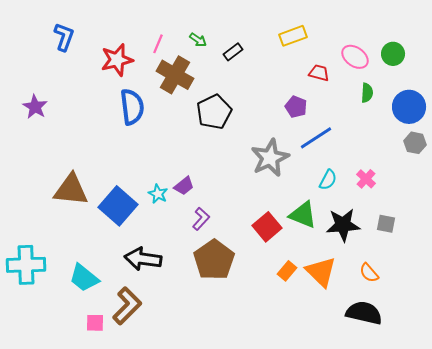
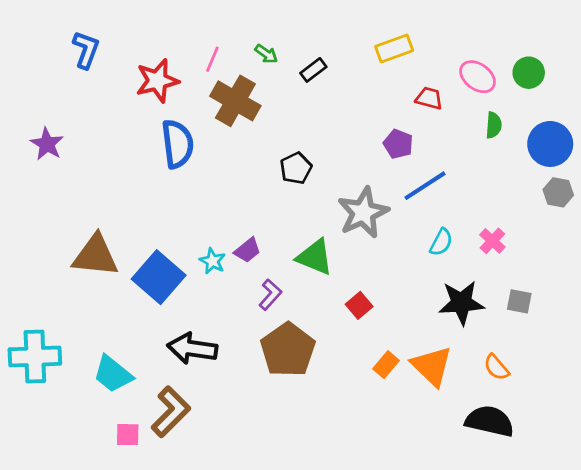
black pentagon: (214, 112) -> (296, 168), moved, size x0.7
green triangle: (303, 215) -> (315, 257), moved
red square: (267, 227) -> (359, 305), size x0.7

